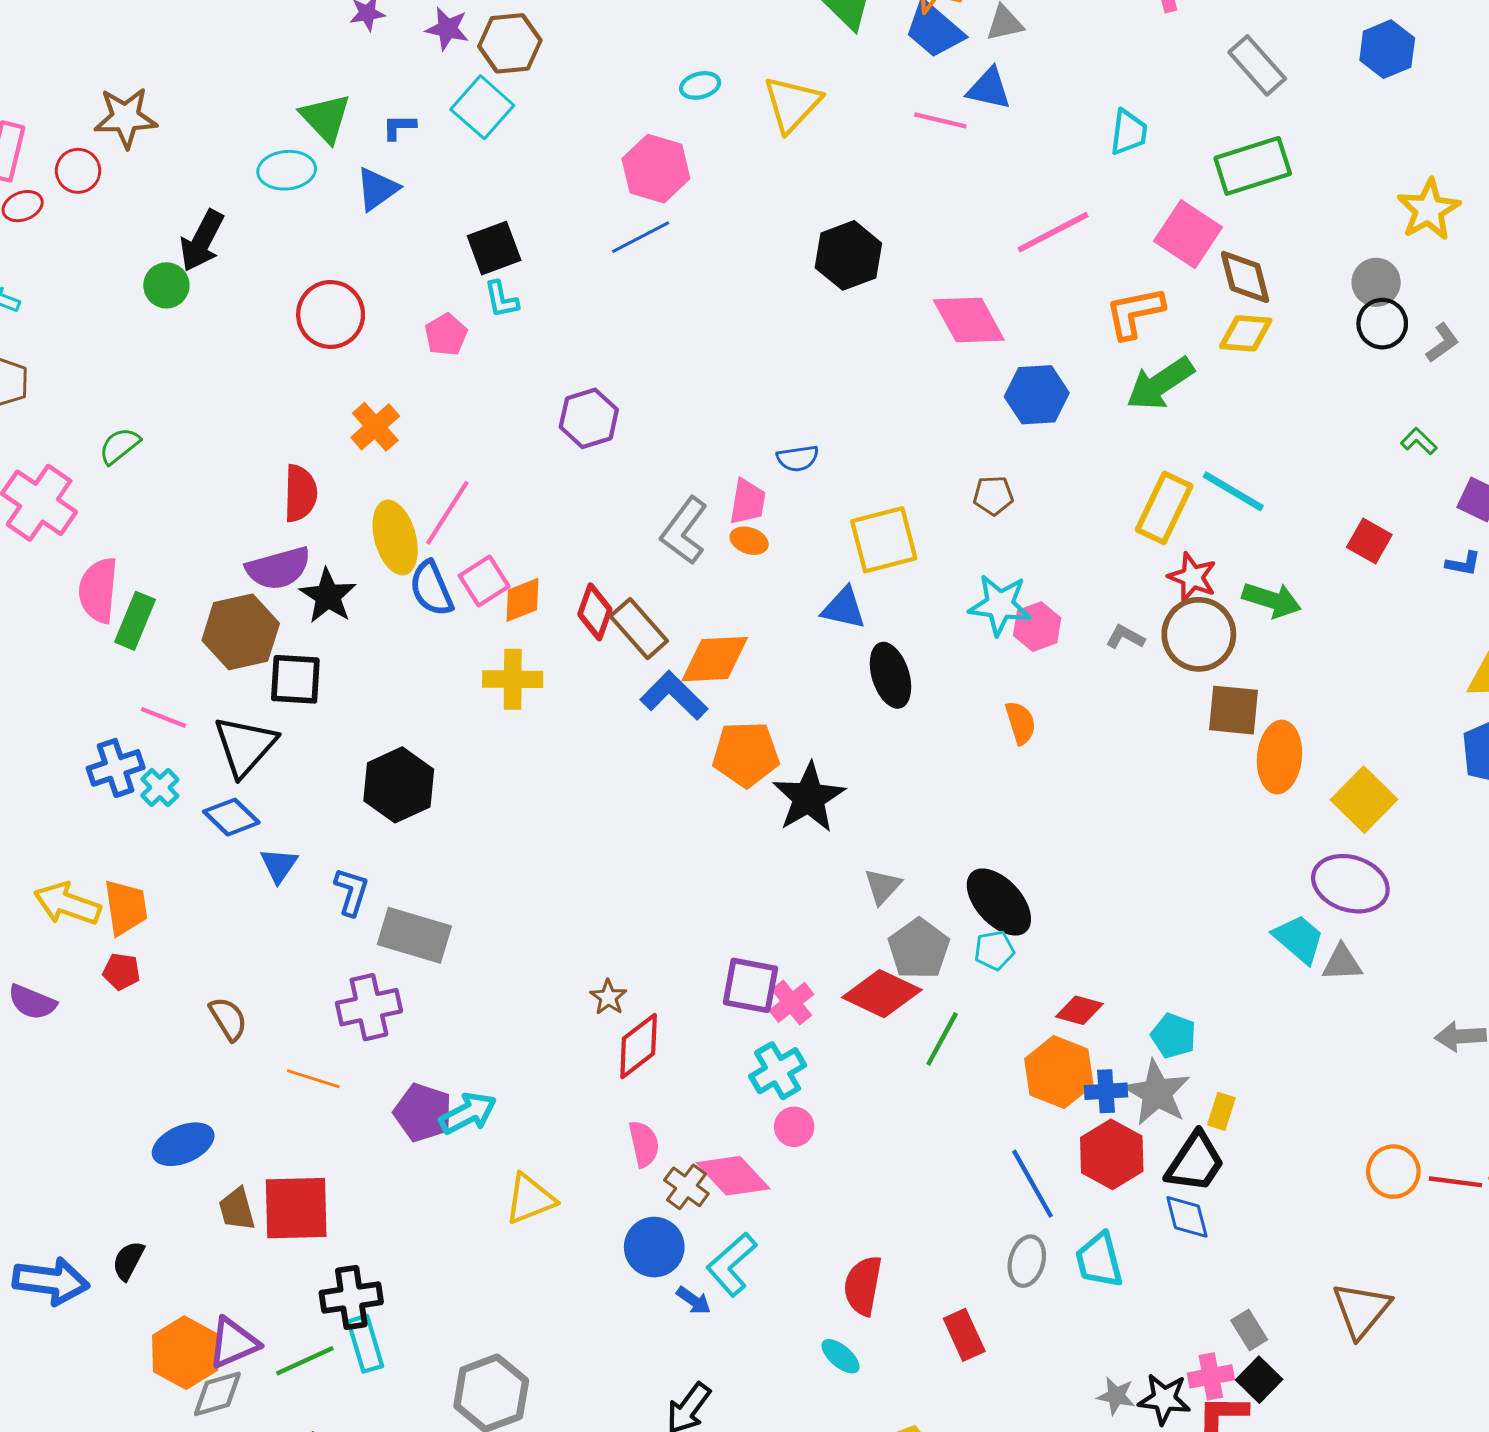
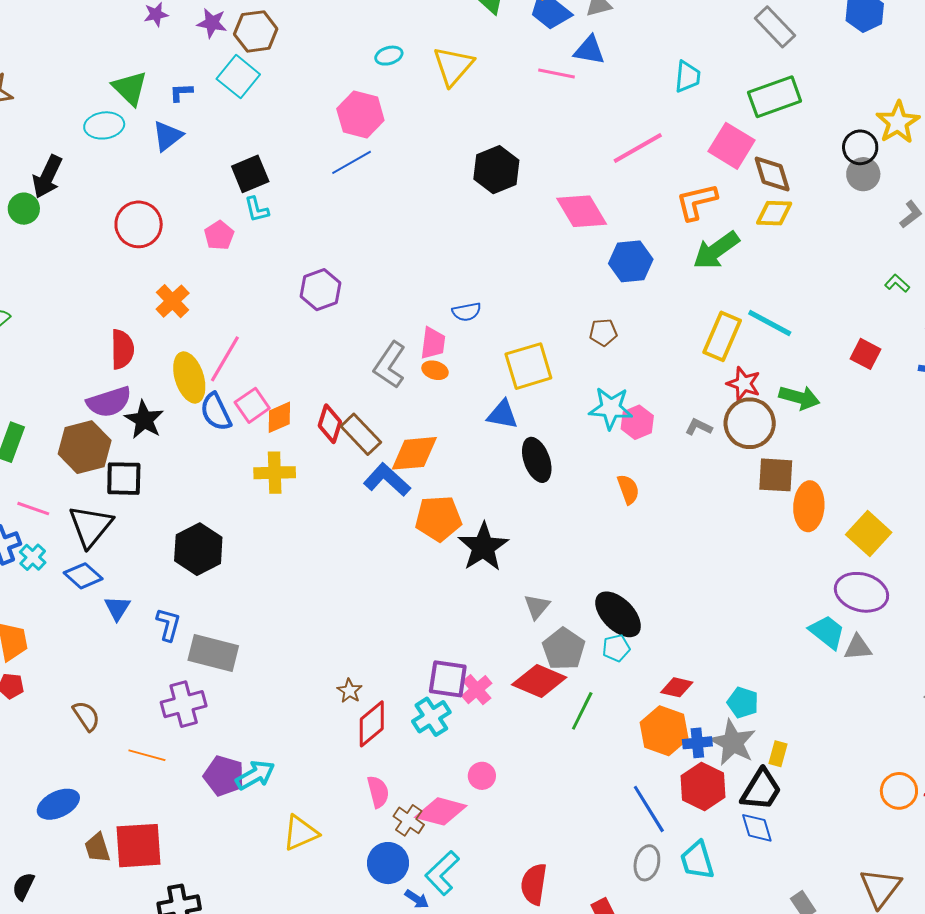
black circle: (1382, 324) -> (860, 147), moved
cyan cross: (778, 1071) -> (431, 717), moved
pink diamond: (733, 1176) -> (441, 811), turned -30

